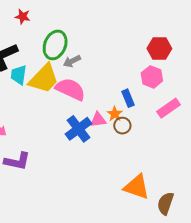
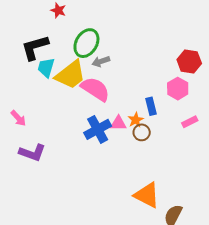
pink rectangle: (169, 108) -> (190, 122), size x0.7

